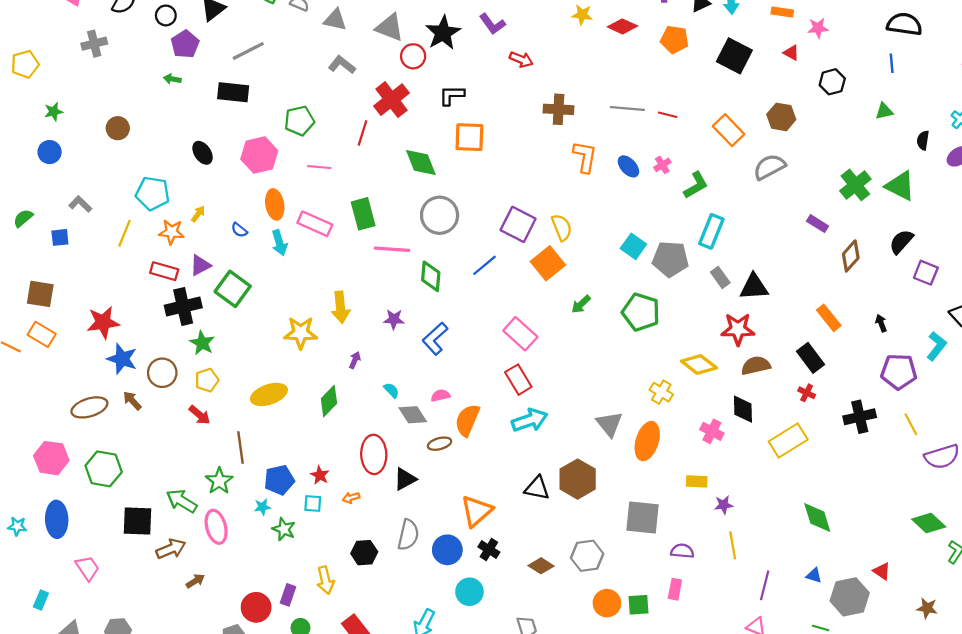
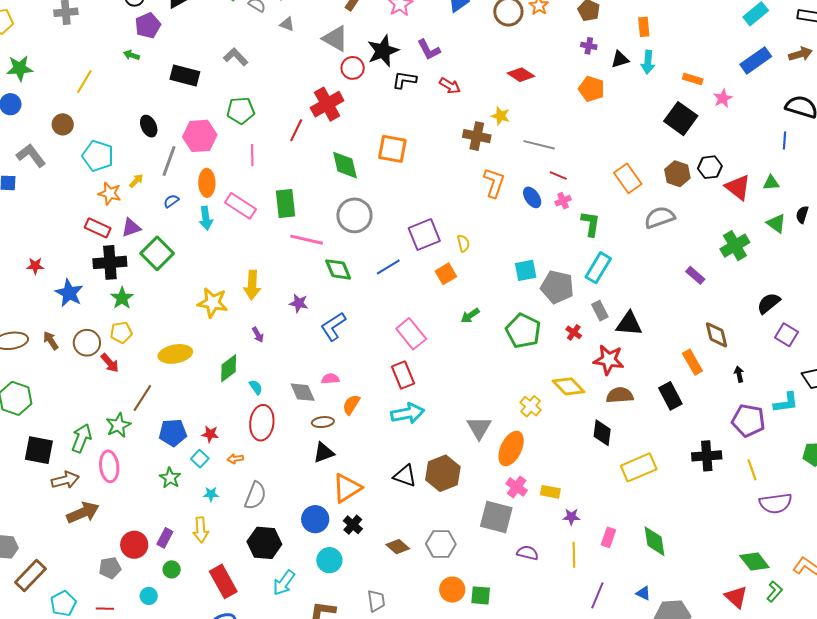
yellow star: (582, 15) -> (501, 116), moved
gray triangle: (335, 20) -> (287, 24), size x0.7
red diamond: (622, 26) -> (521, 75), moved
pink star: (818, 28) -> (723, 98), turned -30
gray line: (248, 51) -> (169, 161), moved, turned -52
red triangle: (791, 53) -> (738, 187), moved, size x1.8
black square: (734, 56) -> (681, 119), moved
gray L-shape: (342, 65) -> (236, 57), moved
black hexagon: (832, 82) -> (710, 167), moved
black L-shape: (452, 95) -> (404, 80), moved
green star: (54, 112) -> (20, 68), size x1.5
red line: (668, 115) -> (558, 176), moved
brown circle: (118, 128) -> (63, 124), moved
pink line: (319, 167) -> (252, 155), turned 75
green L-shape: (696, 185) -> (591, 224), turned -60
green triangle: (900, 186) -> (776, 223), moved, size x0.7
gray L-shape: (80, 204) -> (31, 155), size x1.4
purple square: (518, 224) -> (424, 235), turned 32
yellow semicircle: (562, 227) -> (463, 243), size x0.7
blue semicircle: (239, 230) -> (171, 201), turned 98
yellow line: (124, 233) -> (84, 81), moved
cyan square: (633, 246) -> (526, 270), turned 35
brown diamond: (851, 256) -> (716, 335), moved, turned -64
orange square: (548, 263) -> (446, 274), size x0.7
green diamond: (431, 276) -> (338, 269), turned -36
red star: (103, 322) -> (35, 266), size x0.6
cyan L-shape: (936, 346) -> (786, 403), turned 36
blue star: (122, 359) -> (69, 293), moved
purple arrow: (355, 360) -> (258, 335), turned 119
brown circle: (162, 373) -> (87, 343), moved
cyan semicircle: (391, 390) -> (256, 387), moved
red cross: (807, 393) -> (574, 332), moved
orange semicircle: (467, 420) -> (351, 405), size x0.7
pink cross: (712, 431) -> (517, 487), moved
brown line: (241, 447) -> (142, 398), turned 32
red star: (320, 475) -> (210, 434), turned -30
black triangle: (405, 479) -> (324, 453), moved
green arrow: (182, 501) -> (82, 438), turned 72
cyan square: (313, 504) -> (200, 459), turned 30
cyan star: (262, 507) -> (211, 494), moved
gray semicircle: (408, 535) -> (255, 496), moved
black hexagon: (364, 553) -> (264, 543), moved, size x1.4
red triangle: (882, 571) -> (736, 597), moved, size x1.4
brown arrow: (195, 581) -> (83, 513), size x1.8
pink rectangle: (675, 589) -> (608, 537), moved

